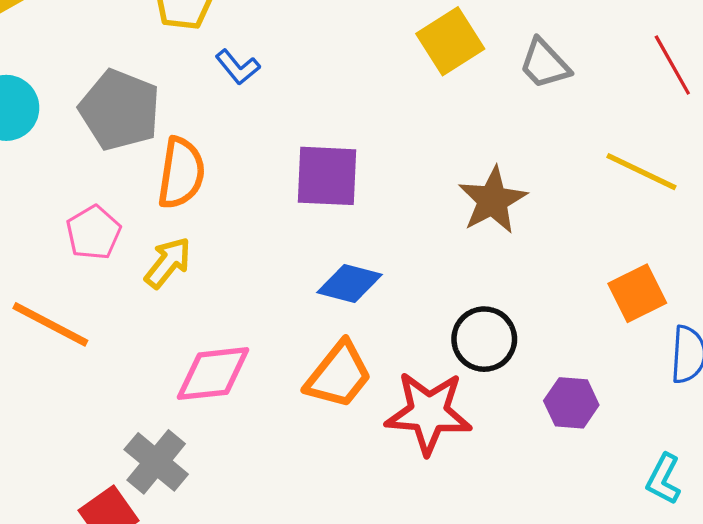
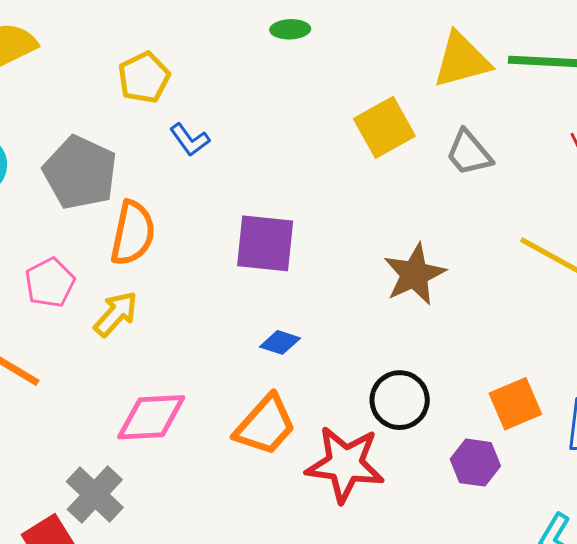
blue diamond: (350, 284) -> (280, 342), size x0.7
orange square: (637, 293) -> (515, 404), moved

